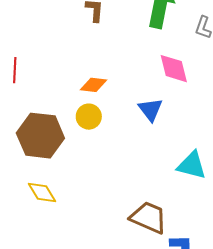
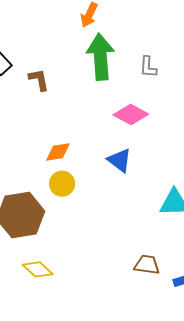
pink diamond: (174, 69) -> (131, 114), turned -32
brown trapezoid: (148, 217) -> (147, 265), size x0.7

